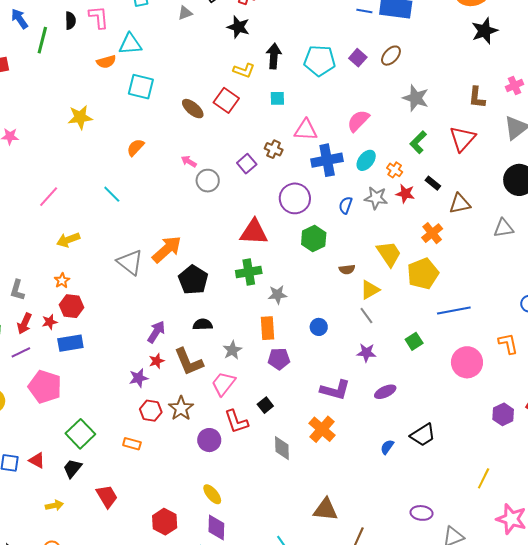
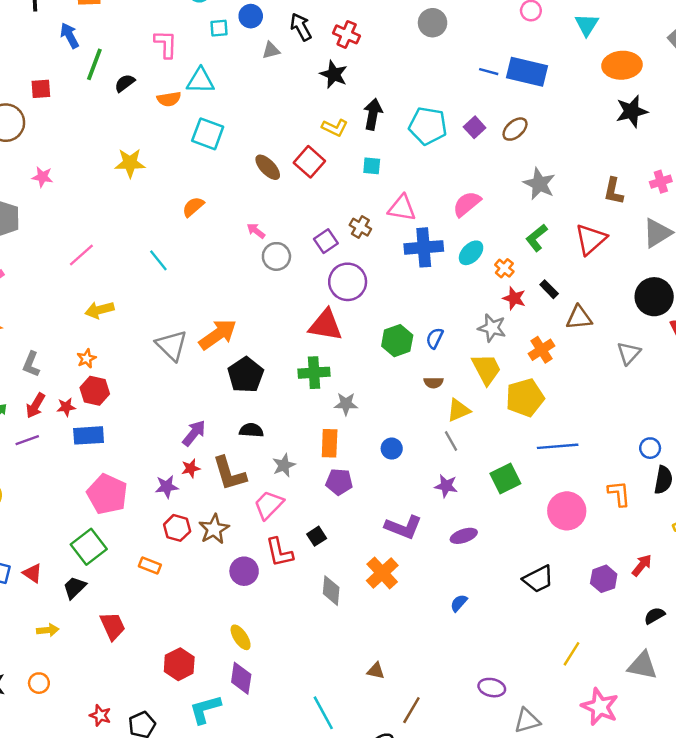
black semicircle: (70, 21) -> (125, 83), moved, turned -132
purple circle: (295, 198) -> (348, 282), moved
gray star: (376, 198) -> (492, 328), moved
blue semicircle: (346, 205) -> (435, 338), moved
gray triangle: (504, 228) -> (629, 353), turned -45
green square: (414, 341) -> (505, 478), size x1.4
pink pentagon: (45, 387) -> (107, 494), moved
black trapezoid: (423, 435) -> (538, 579), moved
brown triangle: (326, 510) -> (376, 671), size x0.6

